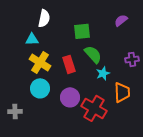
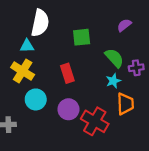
white semicircle: (44, 18) -> (40, 23), size x1.4
green semicircle: (93, 54) -> (114, 58), moved
yellow cross: (40, 62) -> (23, 71), moved
cyan star: (103, 73) -> (113, 81), moved

